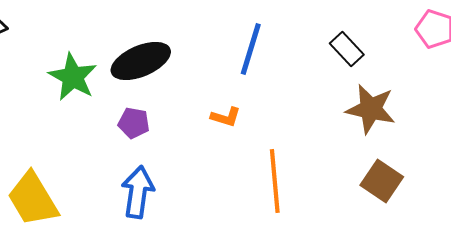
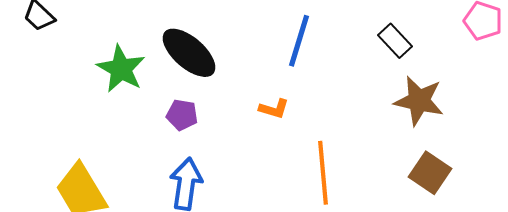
black ellipse: (141, 61) -> (189, 53), turned 64

